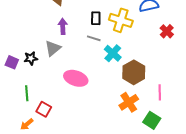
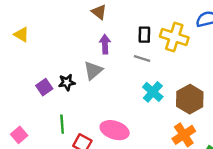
cyan cross: (113, 53) -> (153, 92), moved
purple square: (12, 62) -> (44, 87), turned 32
pink ellipse: (76, 78) -> (115, 130), moved

